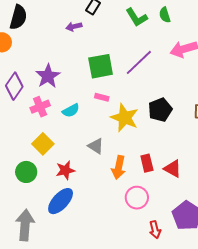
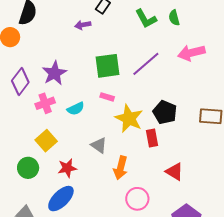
black pentagon: (160, 110) -> (165, 112), turned -30
red rectangle: (147, 163) -> (152, 138), moved

